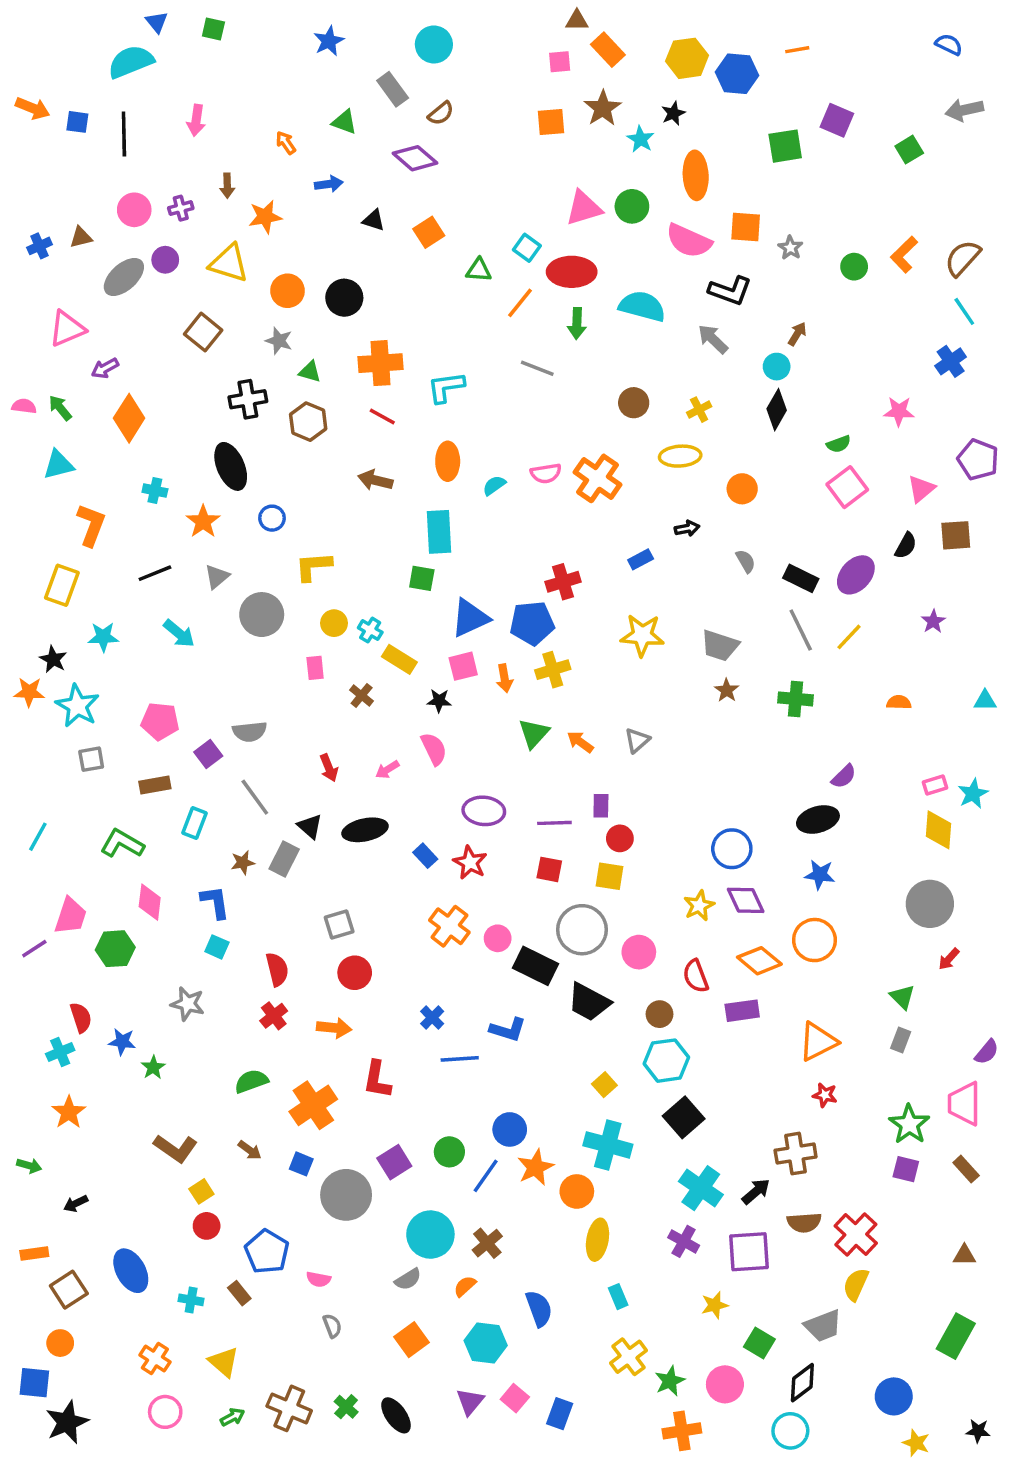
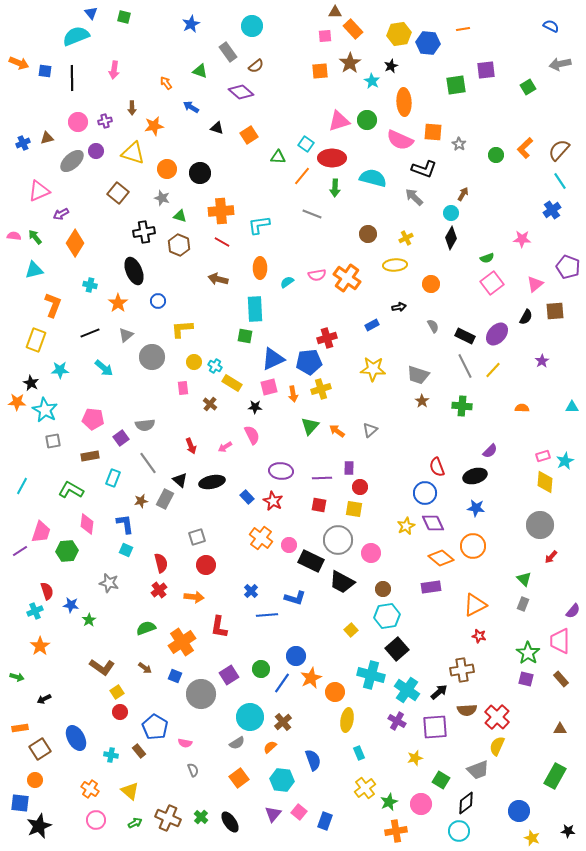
purple square: (837, 120) -> (486, 70), turned -30
blue arrow: (329, 184) -> (191, 107), turned -140
red semicircle: (696, 976) -> (437, 467), moved
cyan cross: (608, 1145) -> (371, 675), moved

